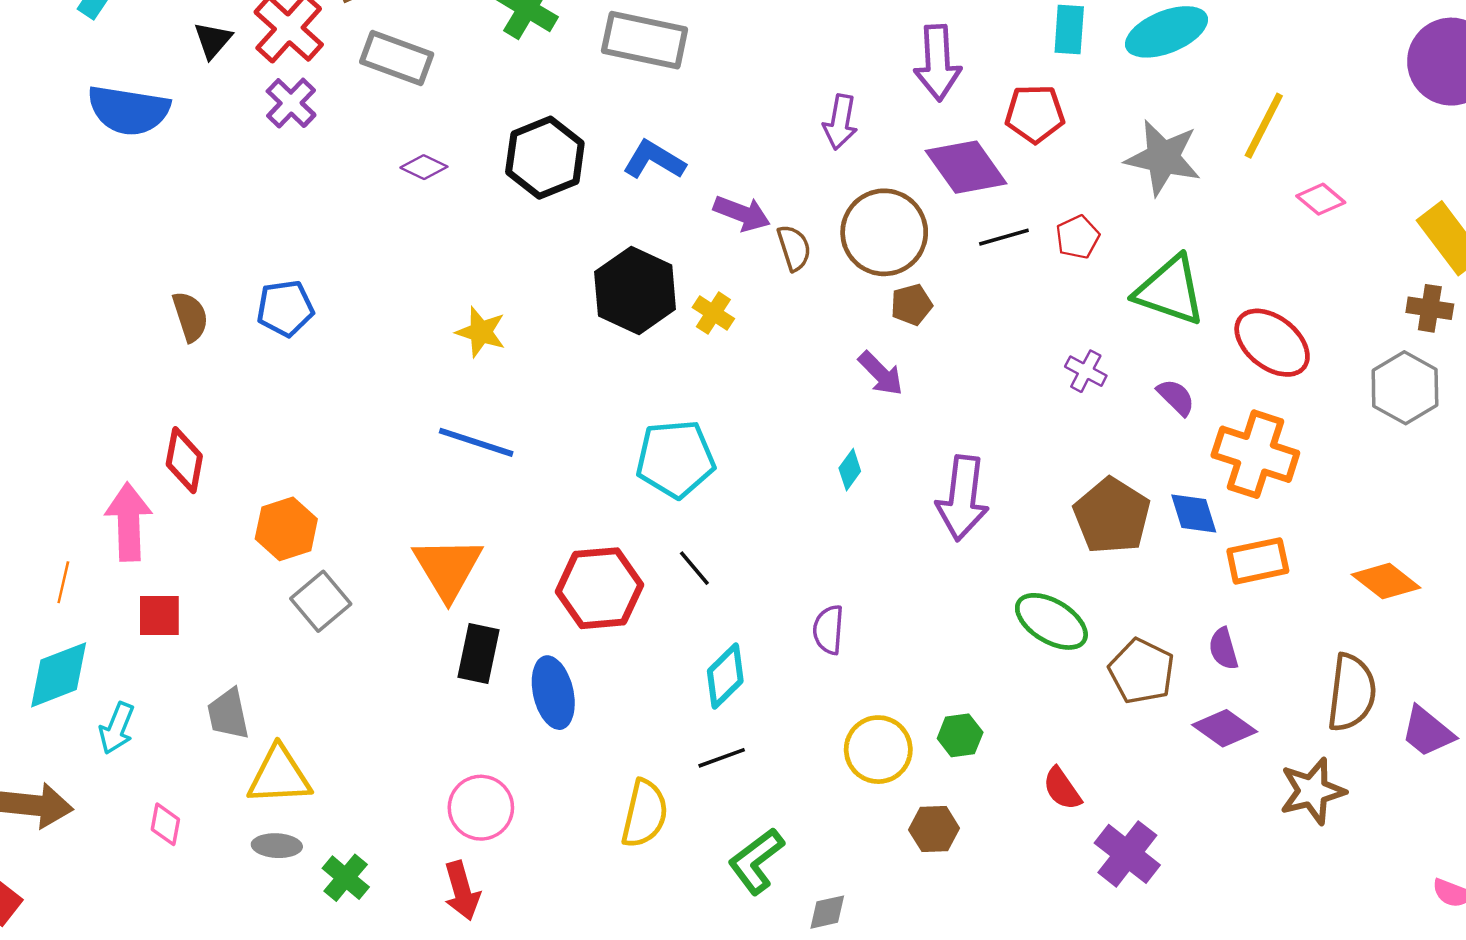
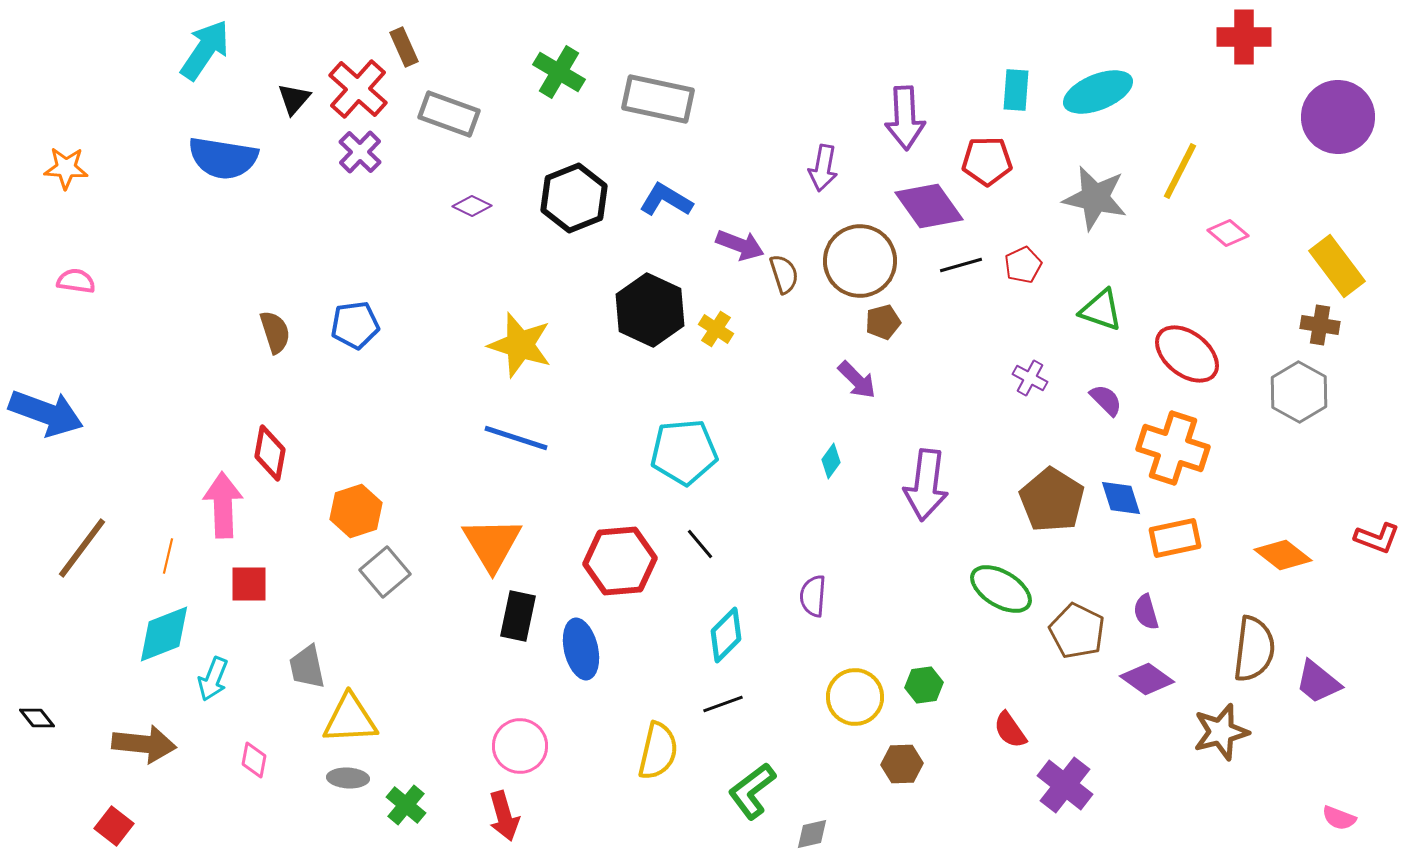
green triangle: (1170, 290) -> (1101, 310), size x0.7
yellow star: (481, 332) -> (520, 345), size x1.5

